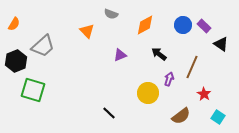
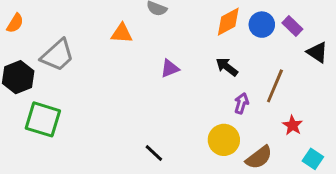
orange diamond: (145, 25) -> (228, 22), moved
orange triangle: (87, 31) -> (122, 33), turned -42
yellow circle: (148, 93) -> (224, 140), moved

